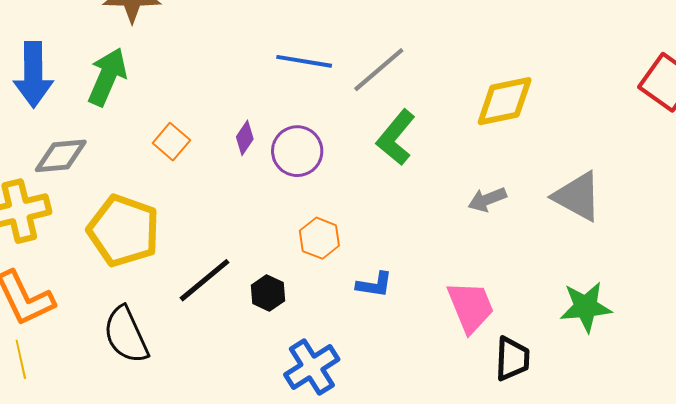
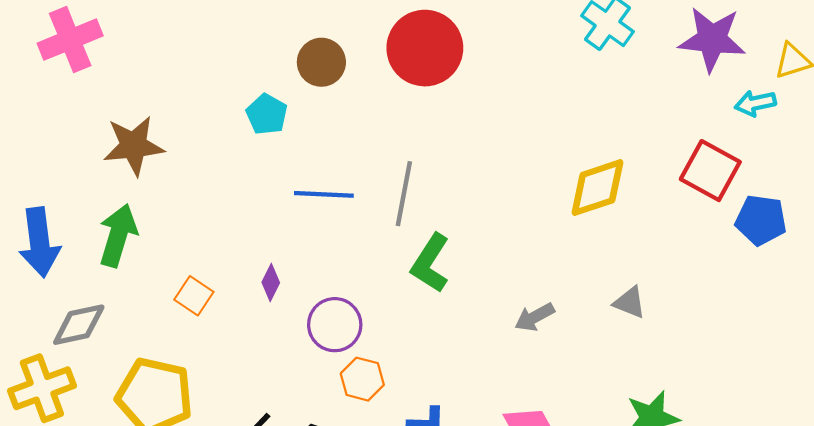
gray line: (379, 70) -> (404, 194), turned -32
yellow diamond: (505, 101) -> (597, 188), moved
purple circle: (297, 151) -> (335, 325), moved
gray triangle: (577, 196) -> (630, 302), size x0.6

